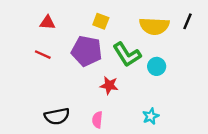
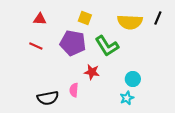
cyan circle: (157, 66) -> (133, 79), moved
pink semicircle: (97, 120) -> (74, 90), moved

